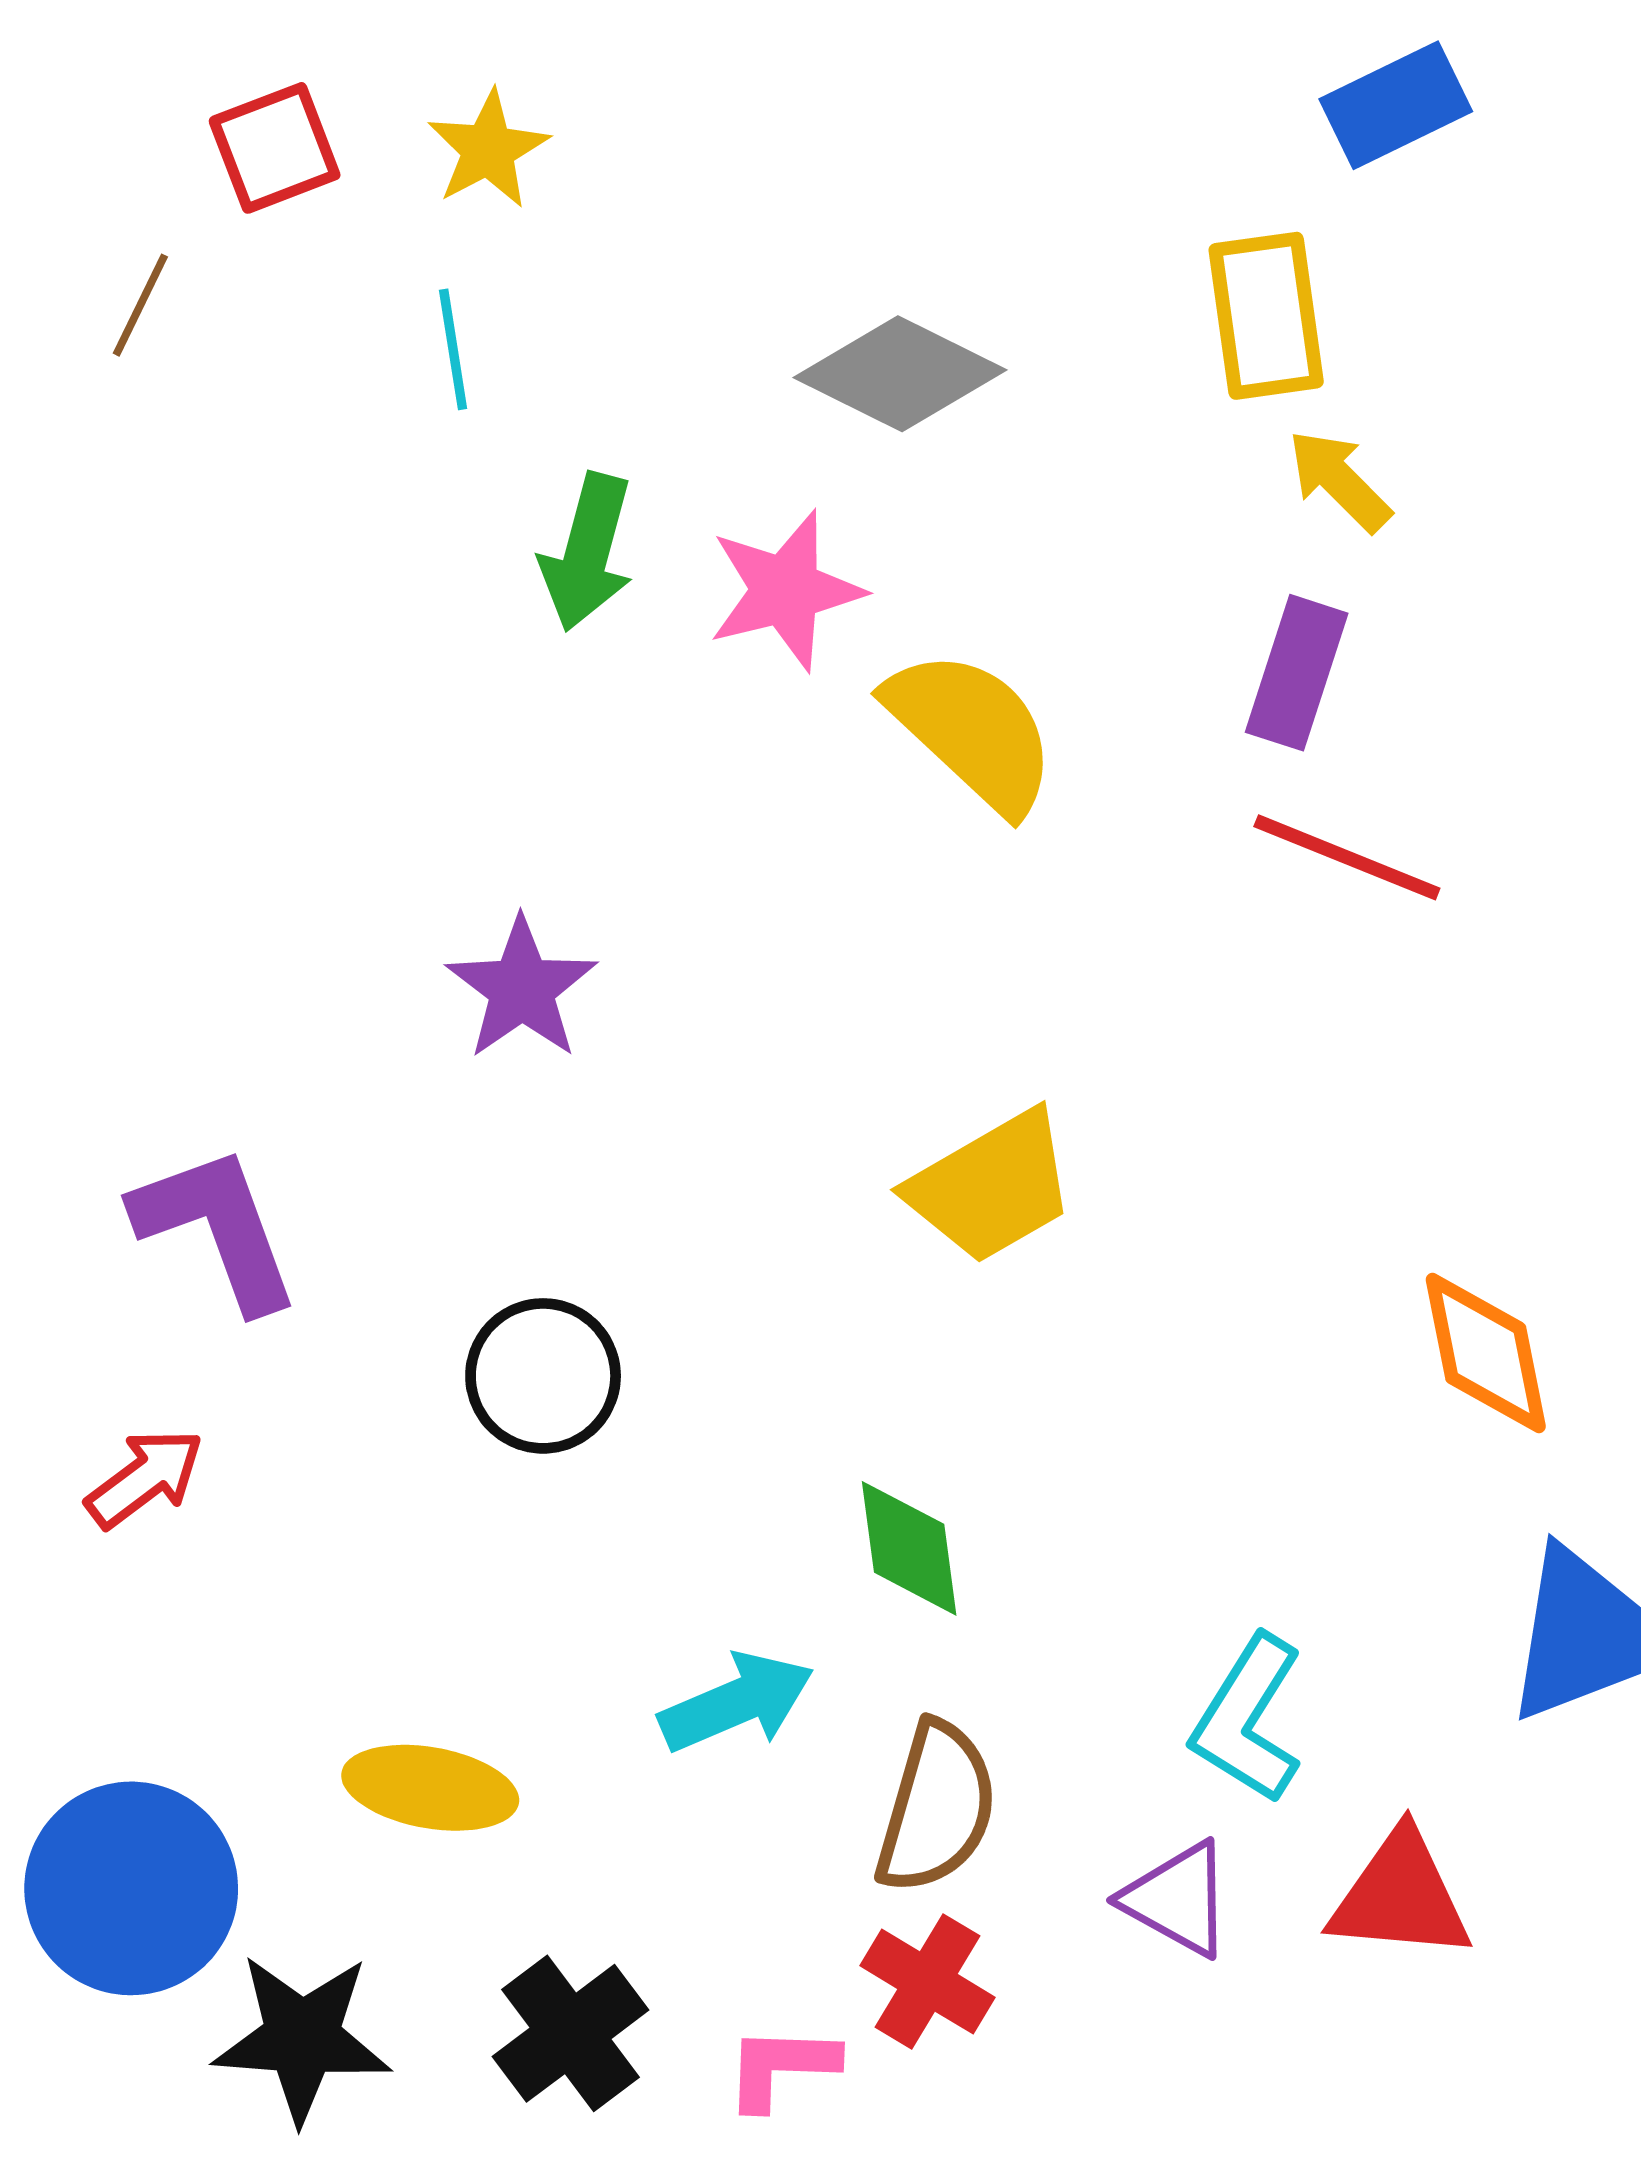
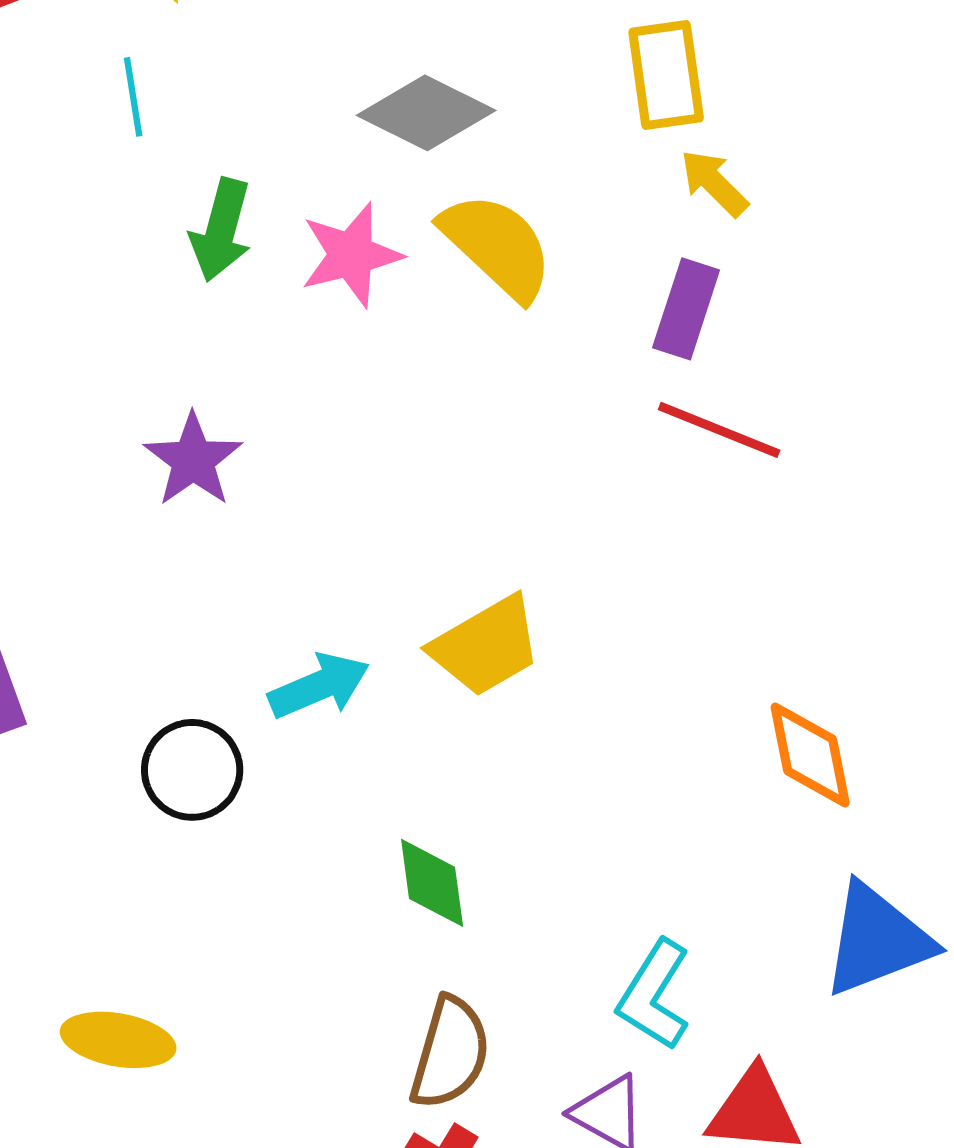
yellow semicircle: (972, 731) -> (497, 246), moved
purple star: (522, 988) -> (193, 460), moved
cyan arrow: (737, 1702) -> (319, 686), moved

